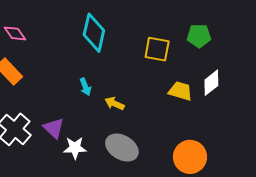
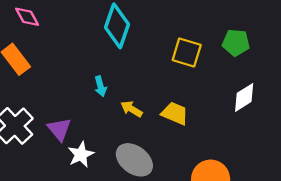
yellow trapezoid: (180, 91) -> (175, 113), moved
white star: (75, 148) -> (81, 154), turned -30

